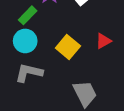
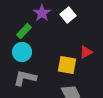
yellow square: (68, 47) -> (67, 65), moved, turned -30

